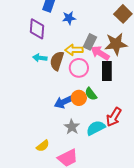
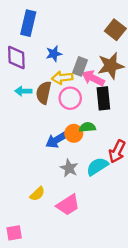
blue star: (69, 18) -> (54, 54), moved
green semicircle: (91, 94) -> (87, 127), turned 128

